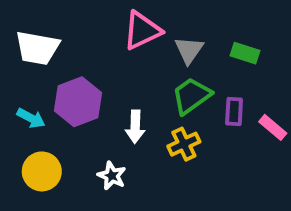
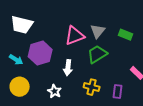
pink triangle: (142, 31) -> (75, 36), moved
purple rectangle: (234, 112) -> (117, 92), moved
yellow cross: (184, 144) -> (92, 87), moved, turned 35

